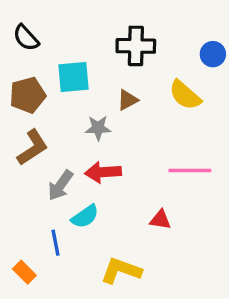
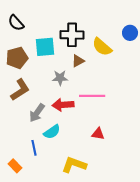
black cross: (136, 46) -> (72, 35), moved
yellow semicircle: (185, 95) -> (102, 47), moved
pink line: (190, 171) -> (92, 96), moved

